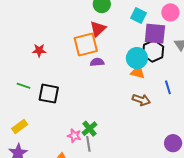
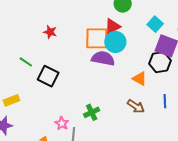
cyan circle: (137, 58) -> (115, 42), moved
purple semicircle: (97, 62) -> (103, 58), size x1.6
green cross: (90, 129) -> (92, 112), moved

